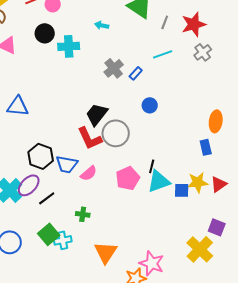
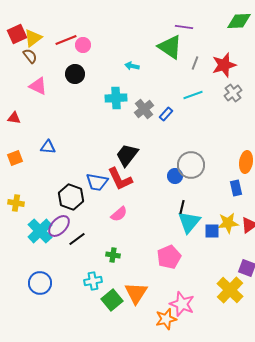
cyan cross: (69, 46) -> (116, 98), moved
blue circle: (150, 105) -> (175, 176), moved
blue triangle: (18, 106) -> (48, 147), size x0.7
gray circle: (116, 133) -> (191, 165), moved
blue trapezoid: (67, 164) -> (97, 182), moved
pink pentagon: (128, 178) -> (169, 257), moved
cyan triangle: (159, 181) -> (189, 222), turned -30
green square: (49, 234) -> (112, 300), moved

